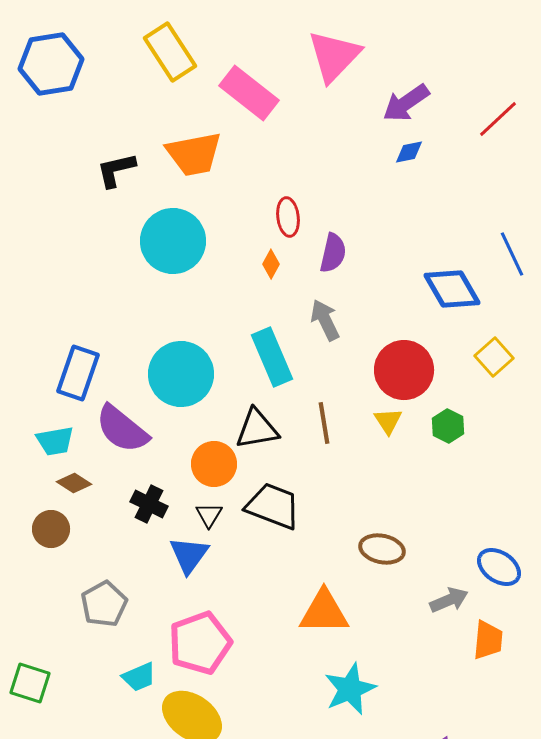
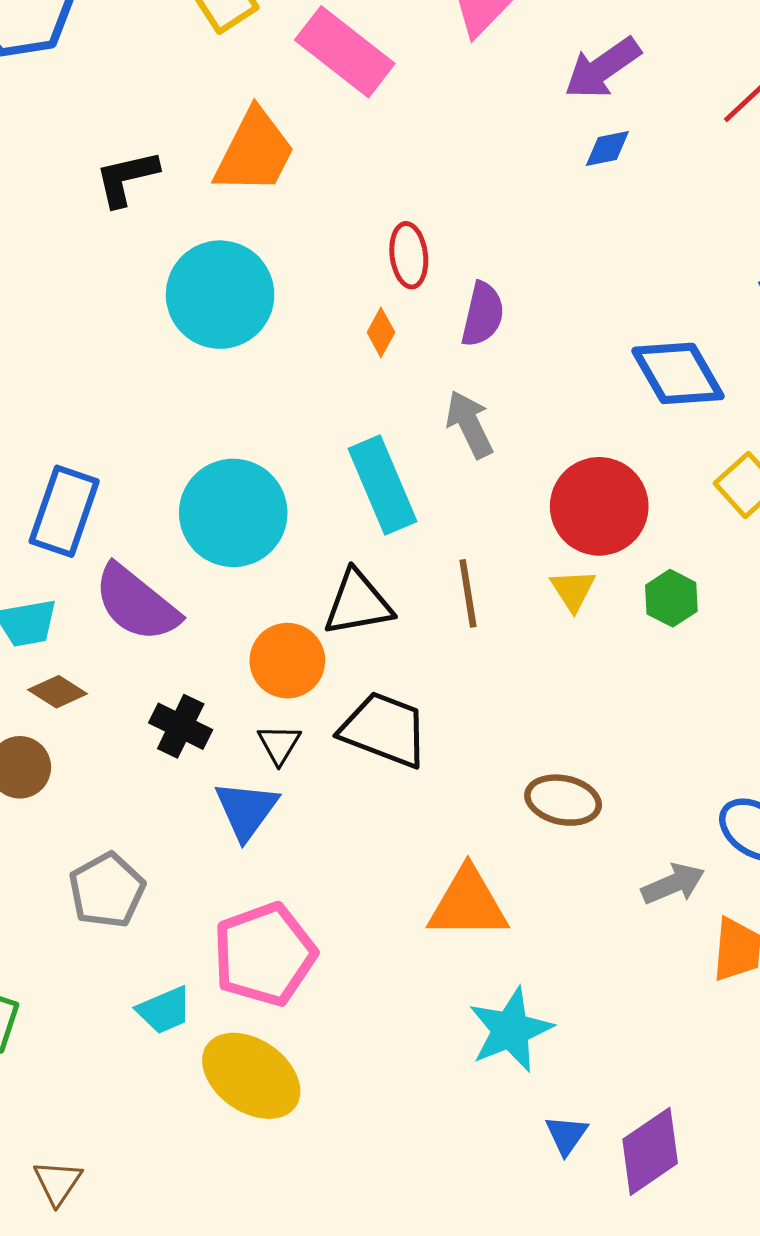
orange trapezoid: (194, 154) -> (255, 152), turned -52

